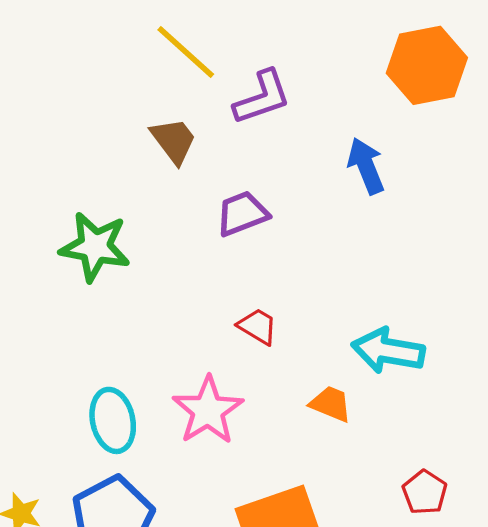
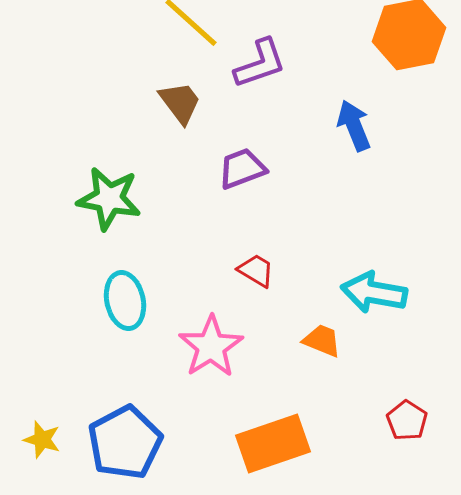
cyan ellipse: (113, 420) -> (125, 301), moved

